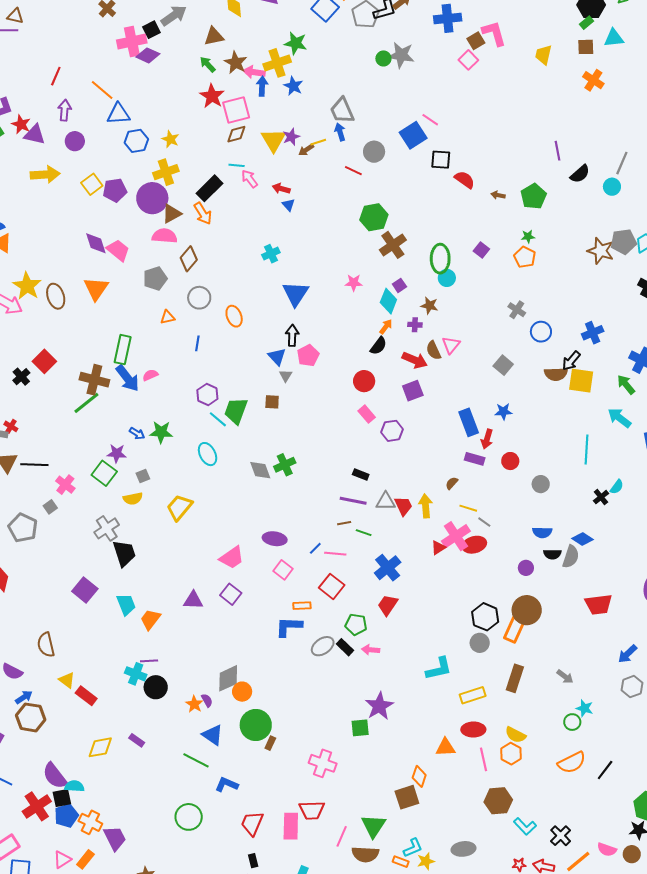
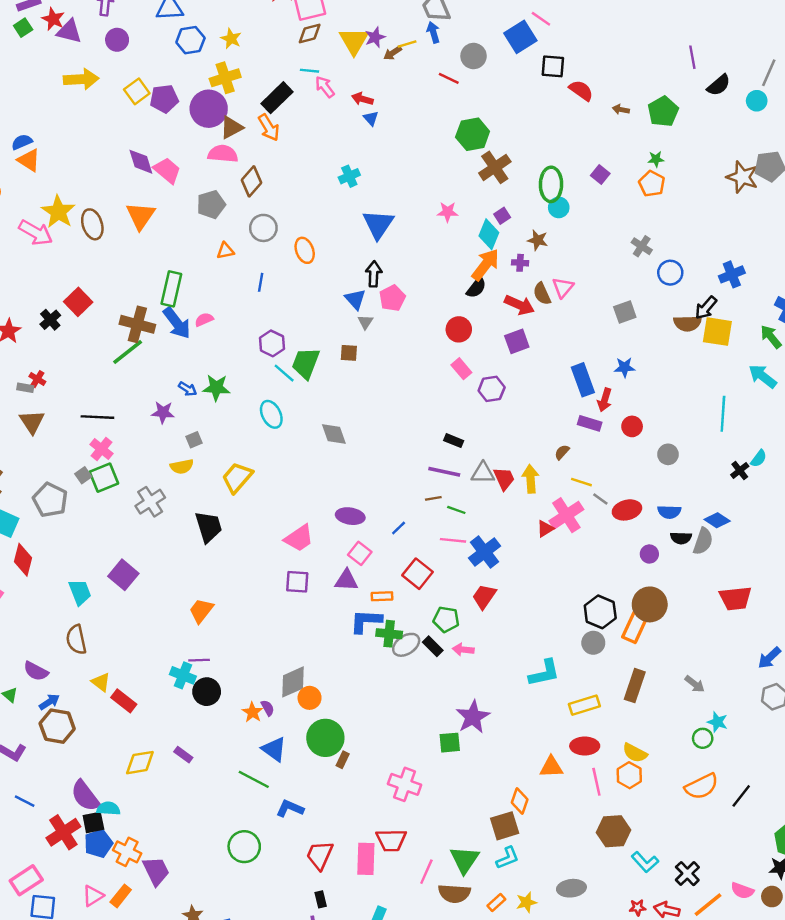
orange arrow: (386, 327) -> (485, 265), size x1.8
gray square: (503, 365) -> (625, 312), turned 30
black line: (34, 465) -> (97, 417), moved
green cross: (285, 465) -> (389, 634), moved, turned 30
green square: (104, 473) -> (104, 478), moved, turned 30
red ellipse: (474, 545) -> (627, 510), moved
black trapezoid: (124, 553) -> (209, 527), moved
pink line: (335, 554) -> (453, 540), moved
purple square: (231, 594) -> (297, 582), turned -35
purple triangle: (193, 600) -> (346, 580), moved
cyan trapezoid: (126, 604) -> (80, 592), moved
cyan L-shape: (413, 848) -> (508, 858), moved
orange rectangle: (401, 862) -> (496, 903), turned -63

